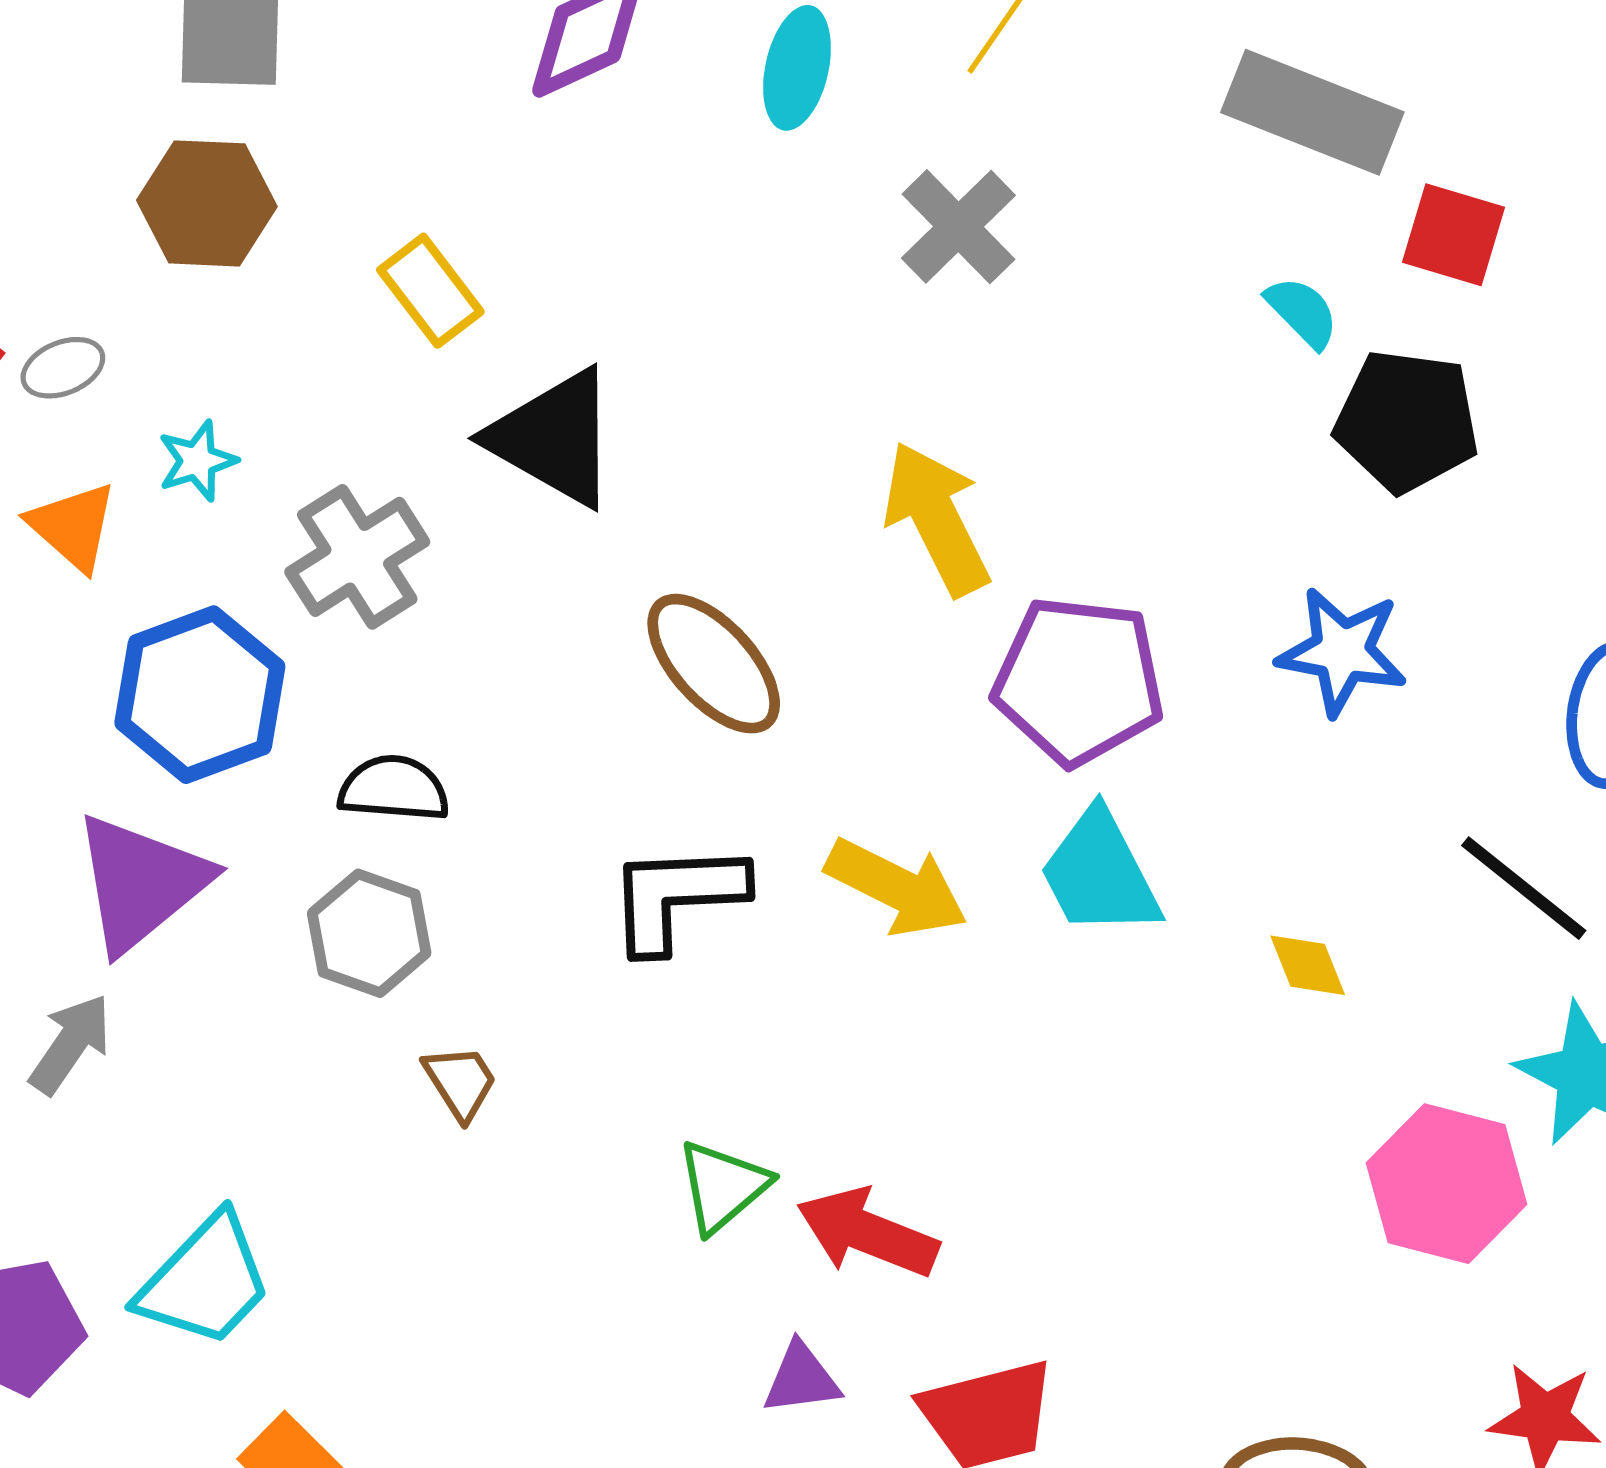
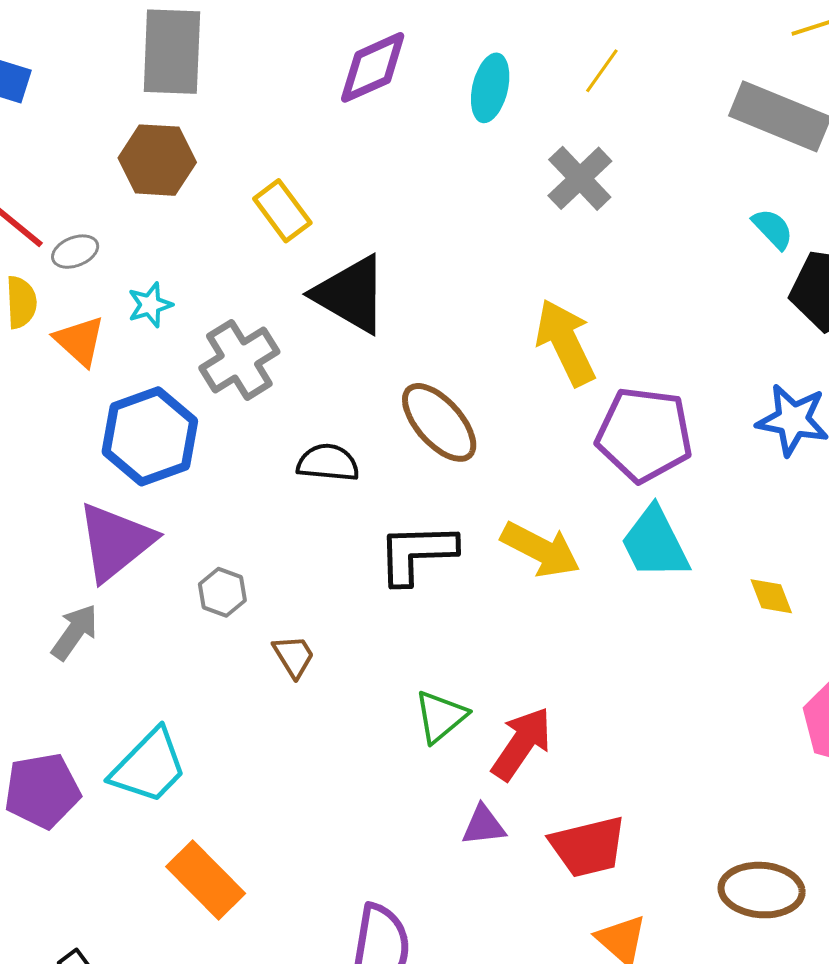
black semicircle: (394, 789) -> (328, 463), moved
gray hexagon: (369, 933) -> (222, 592), moved, size x0.7
red arrow: (867, 1233) -> (522, 744), turned 102

